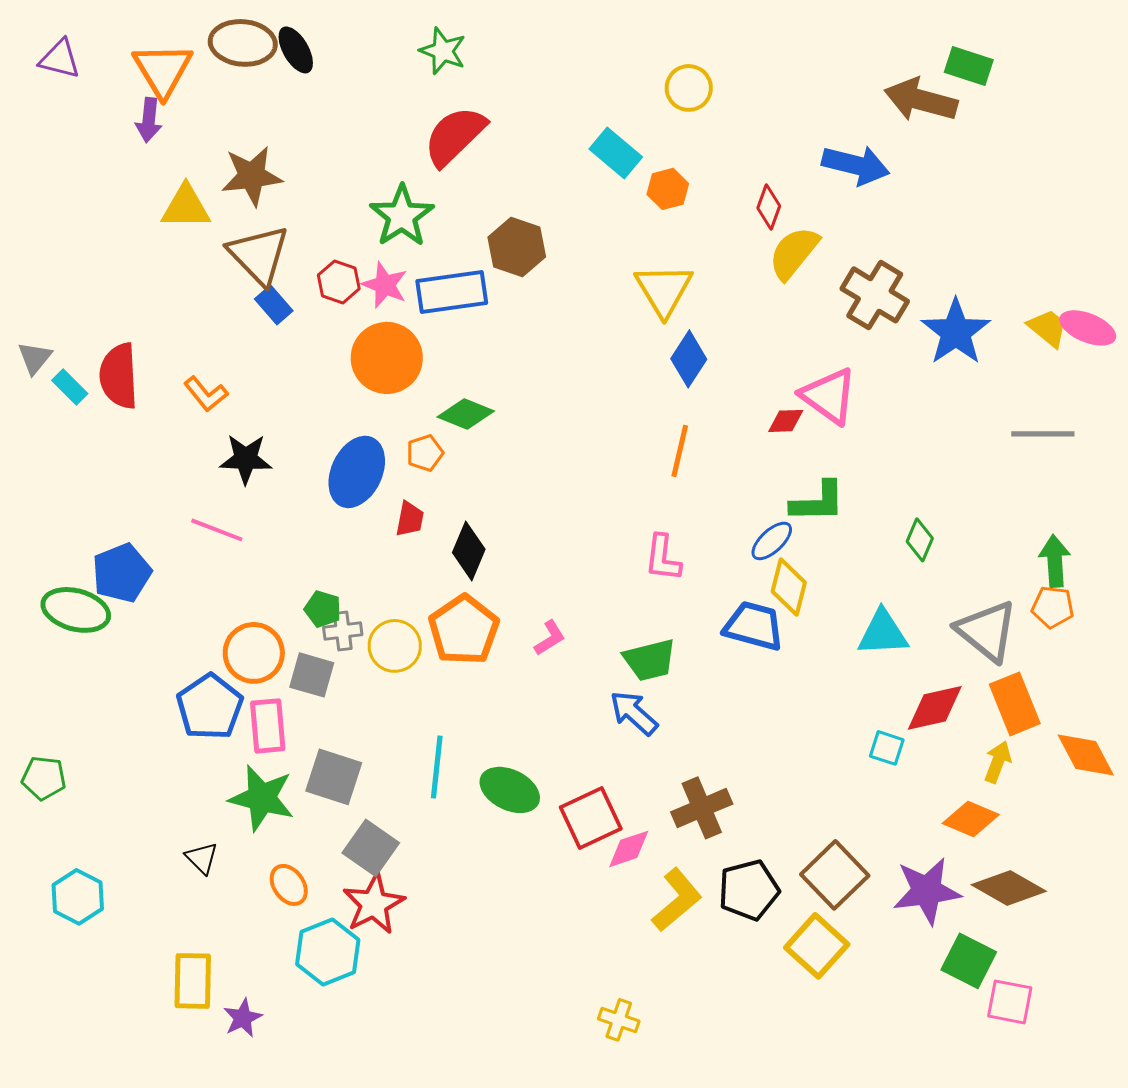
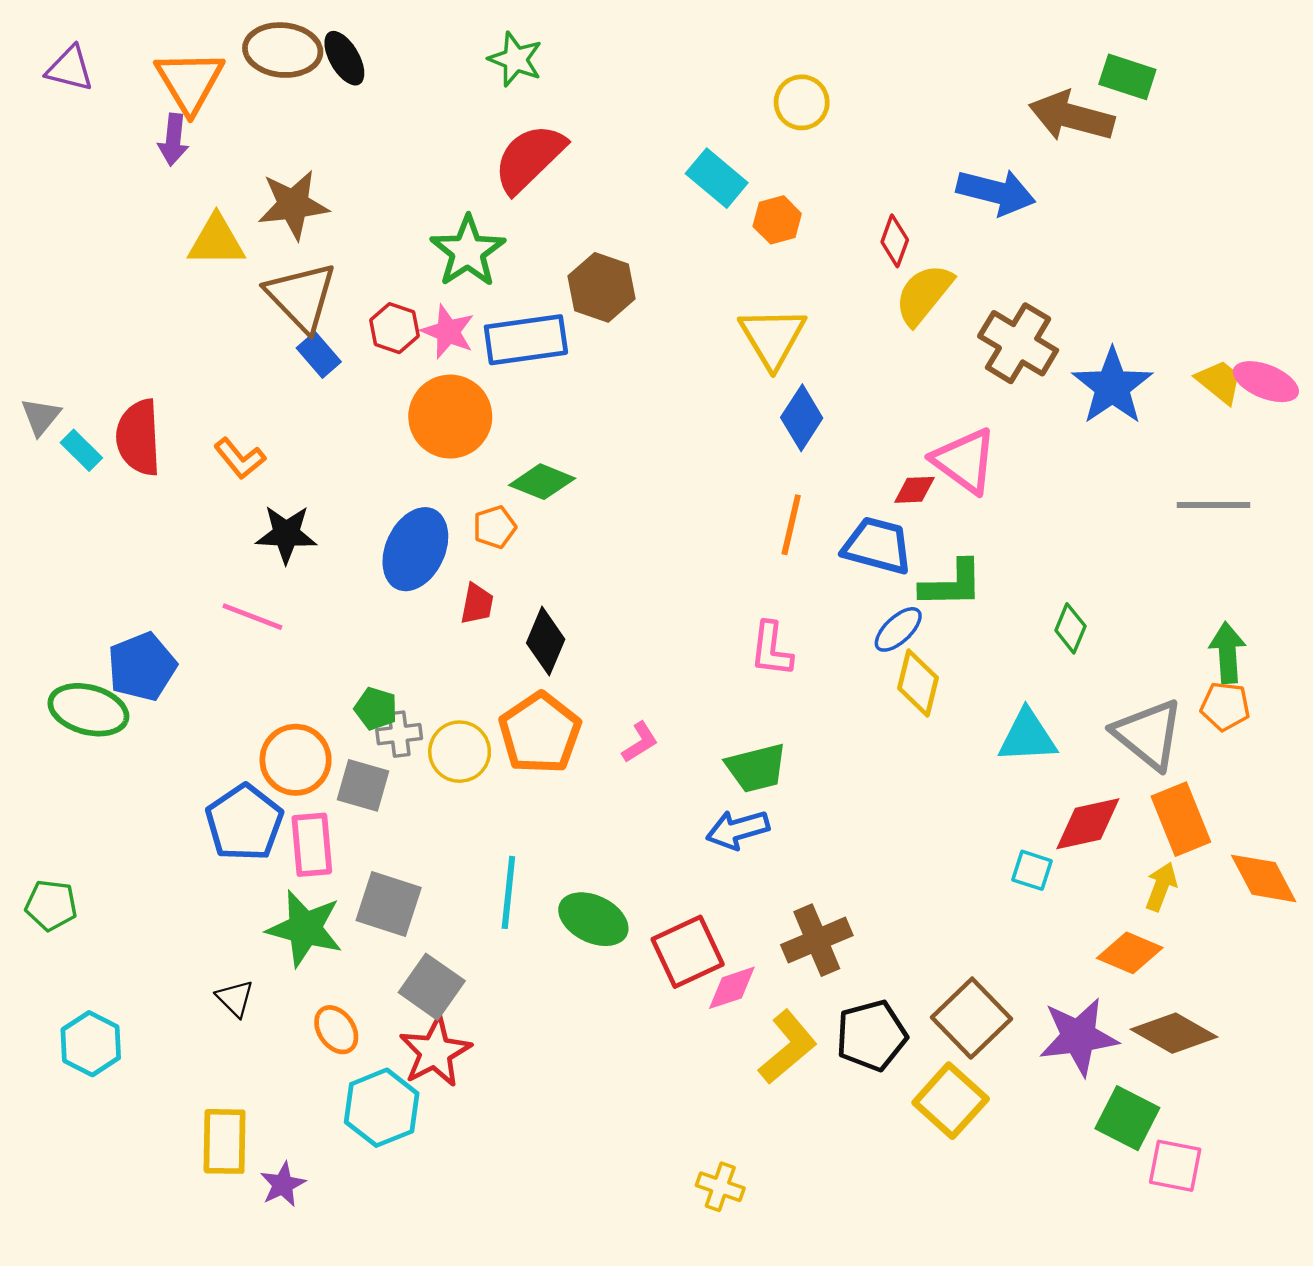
blue trapezoid: (754, 626) -> (877, 546), moved
blue arrow: (634, 713) -> (738, 830), turned -58

